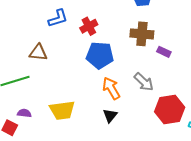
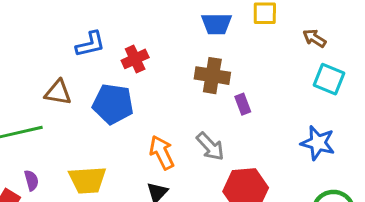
purple rectangle: (164, 52) -> (243, 104), turned 40
blue pentagon: (100, 55) -> (113, 104), moved
purple semicircle: (24, 113) -> (31, 180), turned 64

